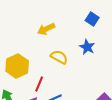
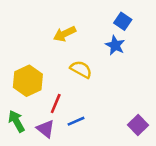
blue star: (87, 47) -> (115, 45), moved

